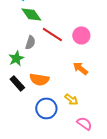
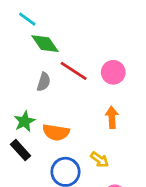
green star: (16, 58) -> (25, 121), moved
orange arrow: (80, 68) -> (112, 117), turned 49
black rectangle: (17, 83) -> (20, 150), moved

